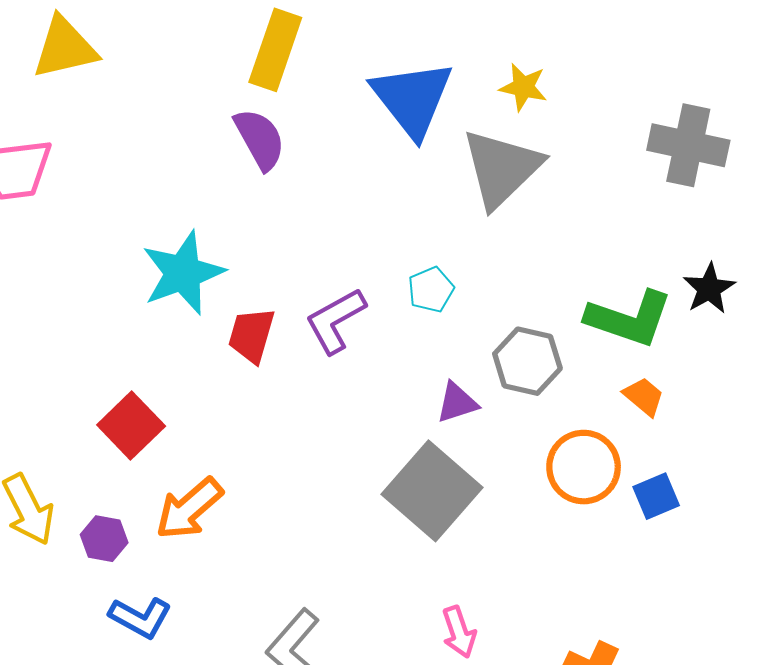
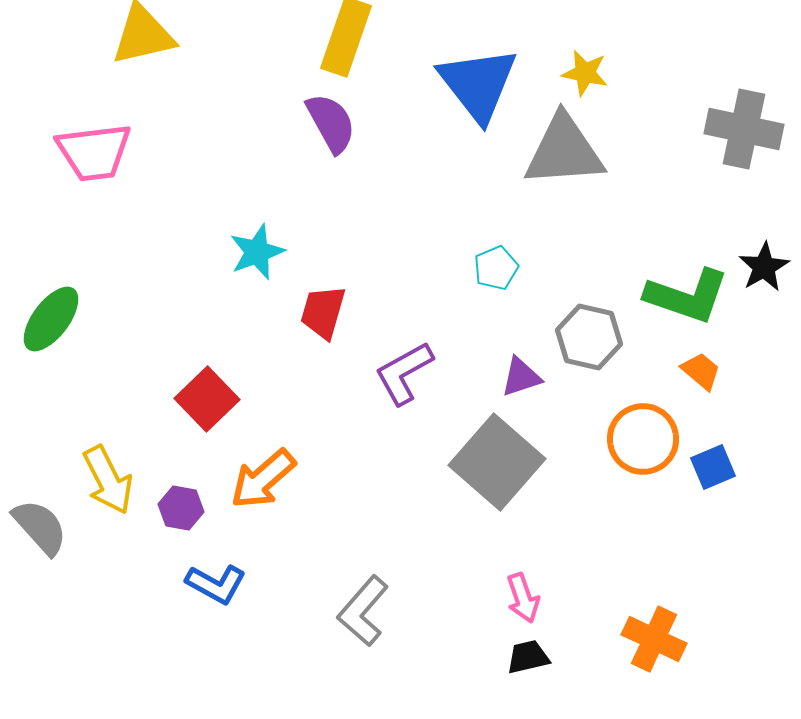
gray triangle: (502, 168) -> (564, 151), turned 40
cyan star: (183, 273) -> (257, 252), size x0.7
purple L-shape: (335, 321) -> (404, 373), moved

